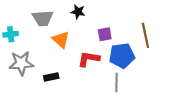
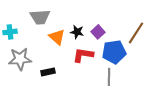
black star: (78, 12) -> (77, 32), moved
purple square: (105, 34) -> (98, 32), turned -32
brown line: (145, 35) -> (136, 33), turned 45

